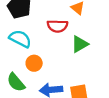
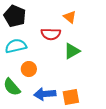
cyan semicircle: (20, 39) -> (16, 46), turned -40

